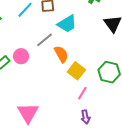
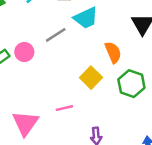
orange semicircle: (61, 54) -> (113, 52), moved
pink line: (82, 93) -> (64, 108), moved, turned 40

